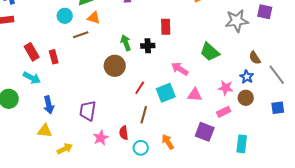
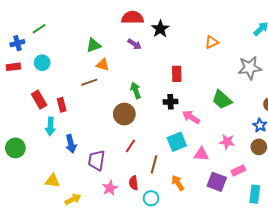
cyan circle: (65, 16) -> (42, 63), moved
black cross: (148, 46) -> (171, 102), moved
cyan arrow: (32, 78) -> (50, 126), moved, turned 66
red line: (140, 88) -> (130, 146), moved
pink star: (226, 88) -> (227, 142), moved
pink triangle: (195, 95) -> (201, 154), moved
blue arrow: (49, 105) -> (71, 144), moved
pink rectangle: (224, 112) -> (238, 171), moved
orange arrow: (168, 142) -> (178, 183), moved

